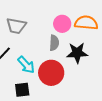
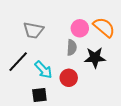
orange semicircle: (86, 23) -> (104, 27), turned 35
red circle: (51, 73) -> (69, 78), size x0.7

